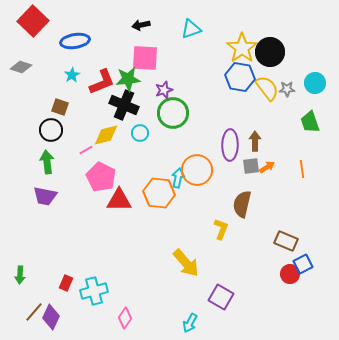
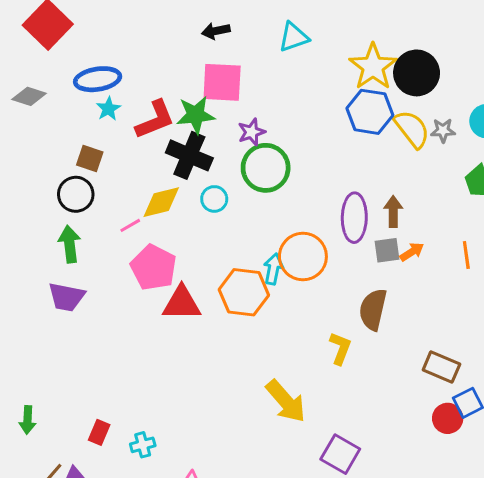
blue ellipse: (75, 41) -> (98, 79), moved
cyan cross: (94, 291) -> (143, 445), size x0.6

